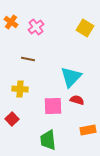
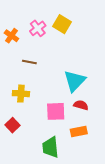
orange cross: (11, 22) -> (11, 36), moved
yellow square: (85, 28) -> (62, 24), moved
orange rectangle: (88, 130) -> (79, 131), moved

